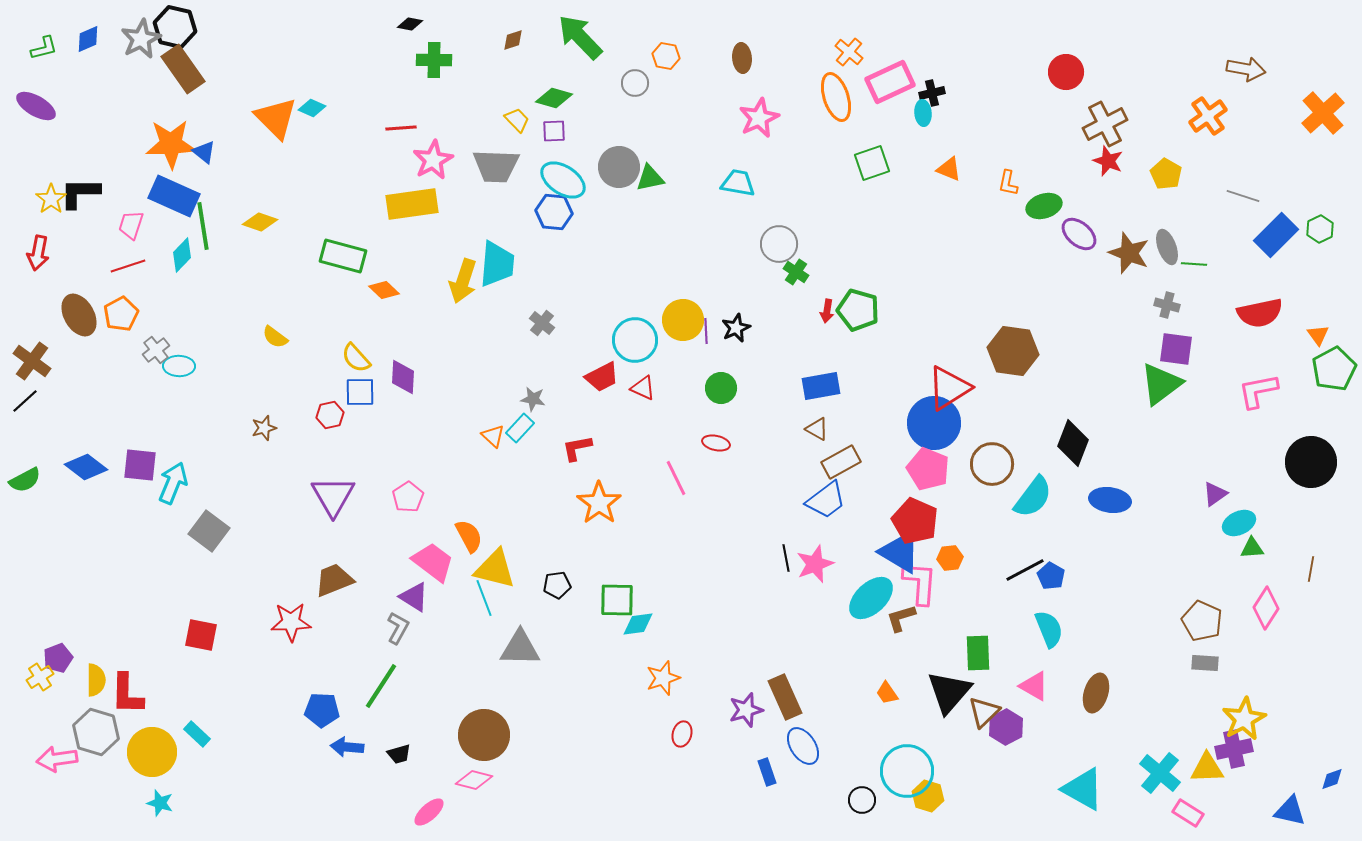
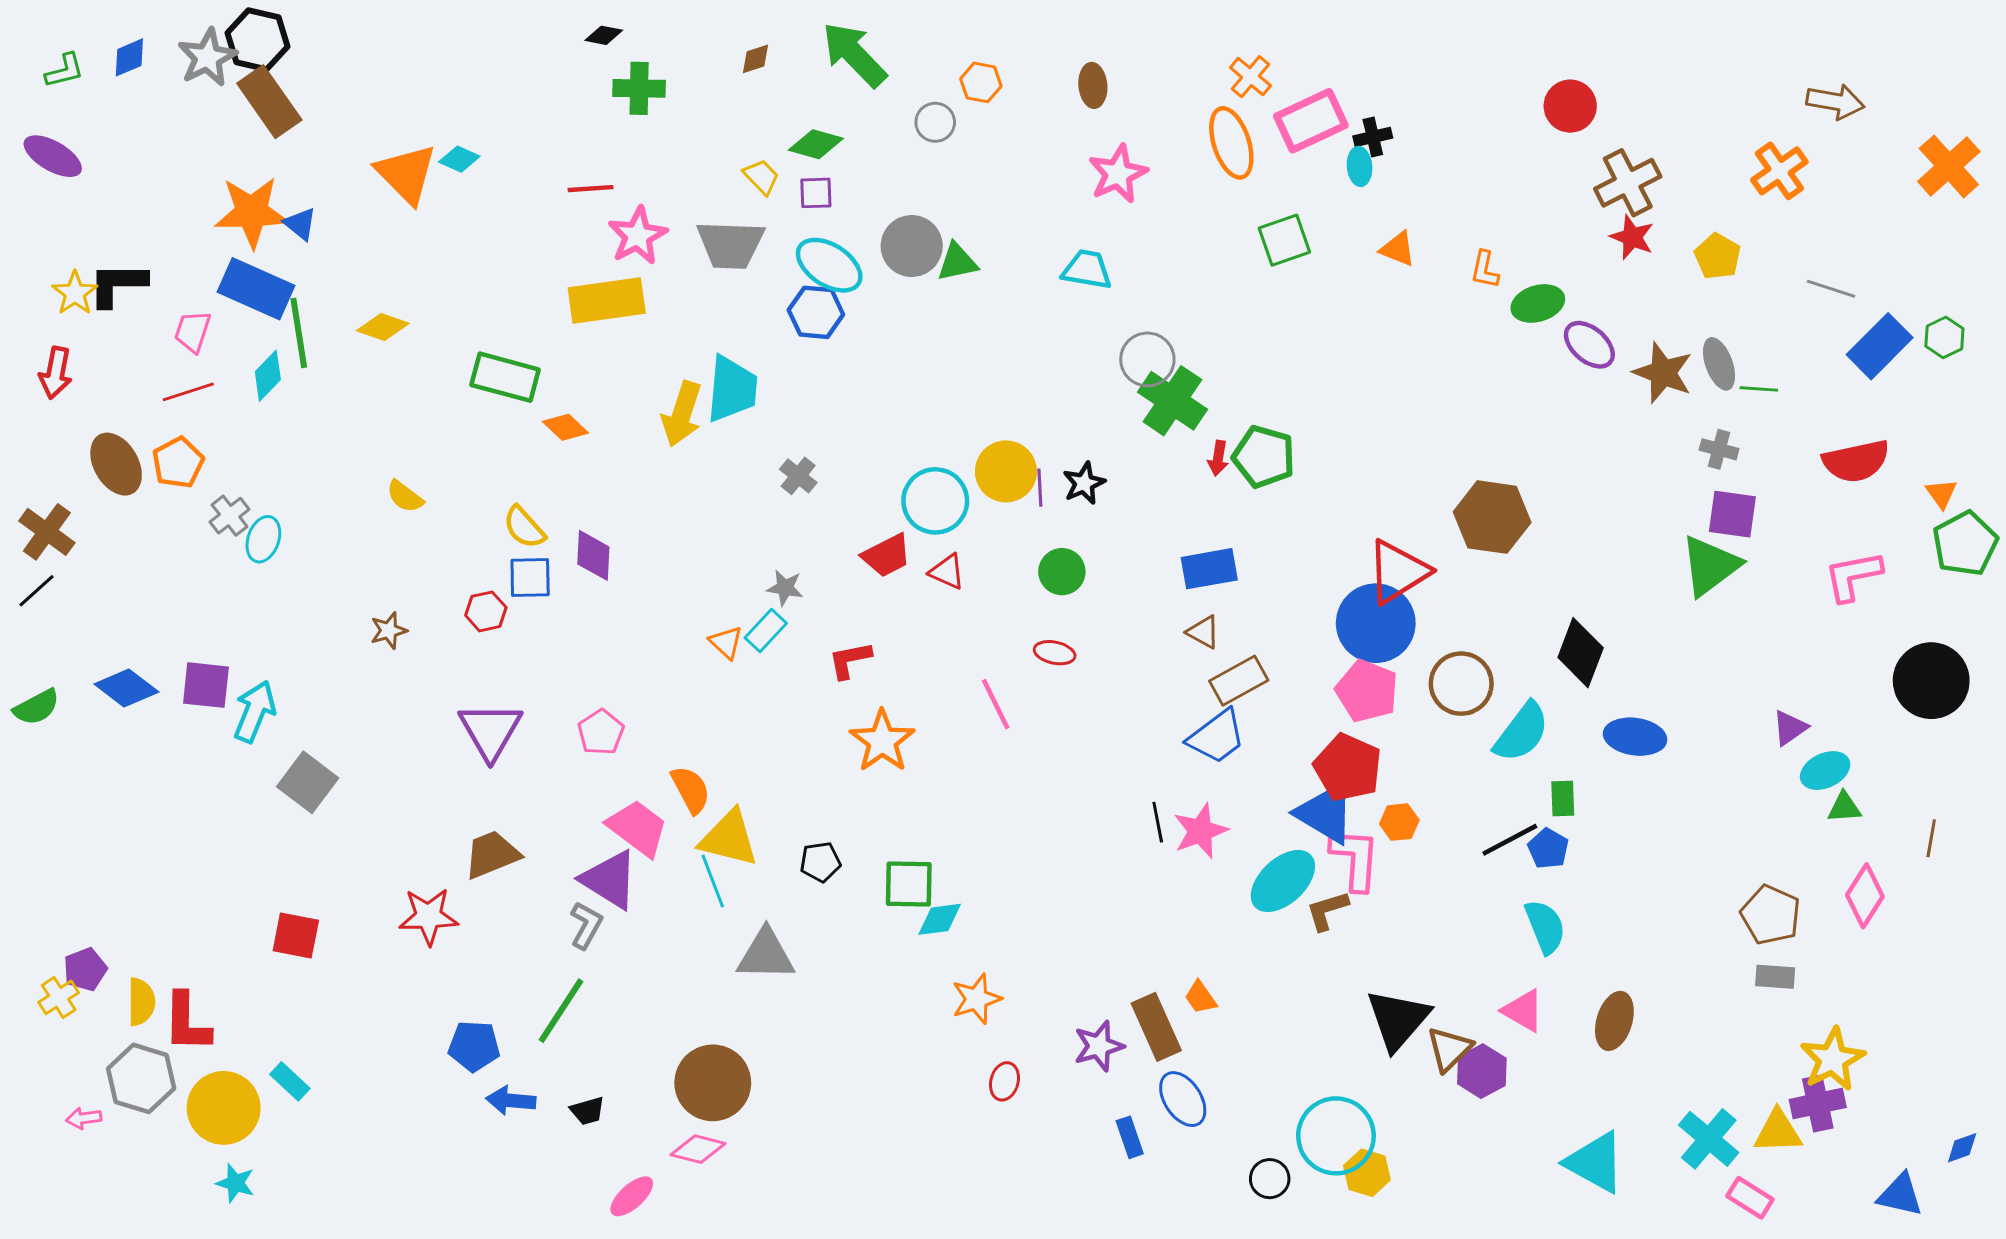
green cross: (796, 272) -> (1172, 401), size x1.8
cyan ellipse: (179, 366) -> (263, 539), turned -72
purple triangle: (414, 597) -> (610, 880), size x1.4
green rectangle: (978, 653) -> (1563, 799), moved, size x0.7
orange trapezoid: (887, 693) -> (1200, 997), moved
pink arrow: (57, 759) -> (84, 1118), size x0.6

